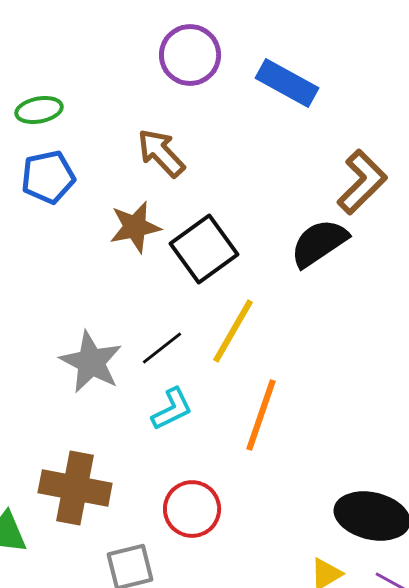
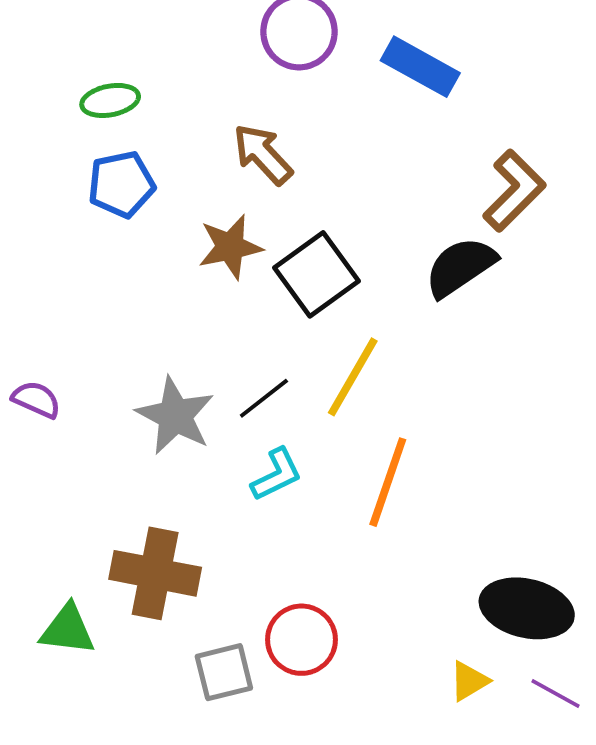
red circle: (192, 509) -> (301, 640), moved

